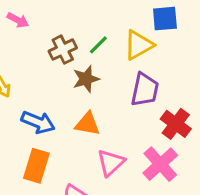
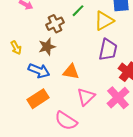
green line: (98, 45) -> (78, 11), moved
brown star: (86, 79) -> (47, 47), moved
orange rectangle: (36, 166) -> (38, 99), turned 40

